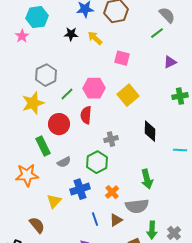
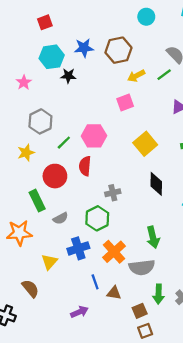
cyan hexagon: (37, 17) -> (52, 57), moved
pink star: (22, 36) -> (24, 82), moved
yellow arrow: (95, 38) -> (136, 76), moved, turned -70
pink square: (122, 58) -> (125, 102), turned -35
yellow square: (128, 95) -> (145, 144), moved
yellow star: (33, 103) -> (26, 153), size x0.7
orange cross: (112, 192) -> (114, 252), size x1.5
brown triangle: (116, 220) -> (114, 293), moved, turned 40

